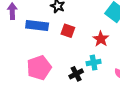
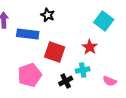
red square: (68, 31) -> (55, 52), moved, size x1.5

